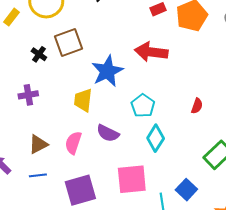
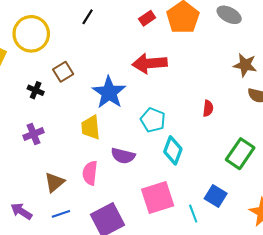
brown square: (69, 42) -> (63, 72), size x0.7

